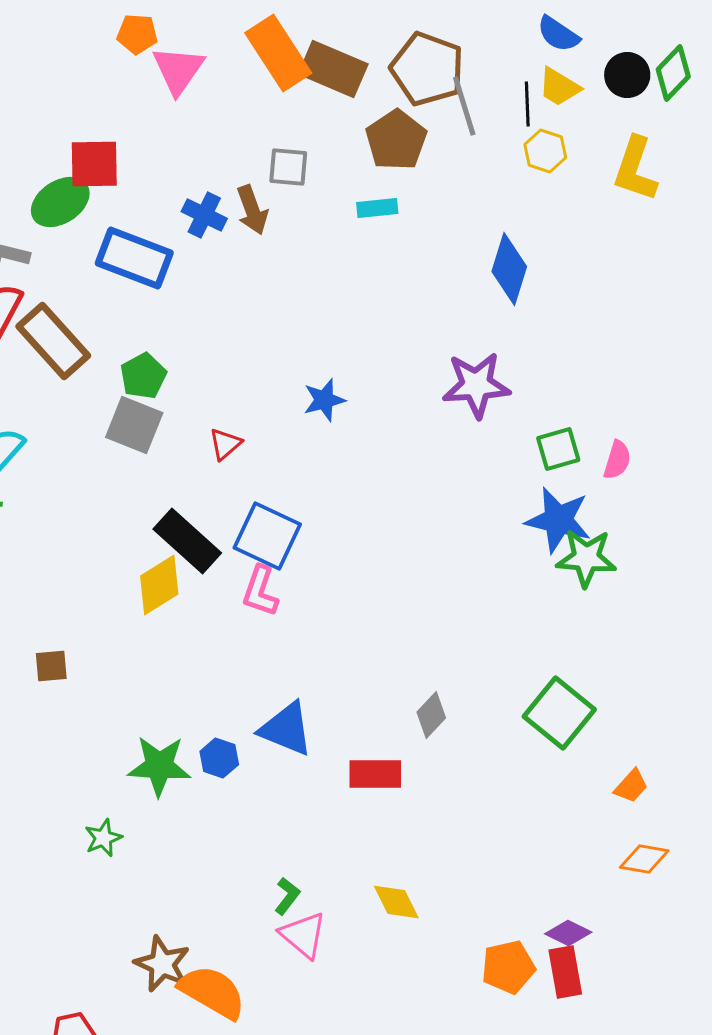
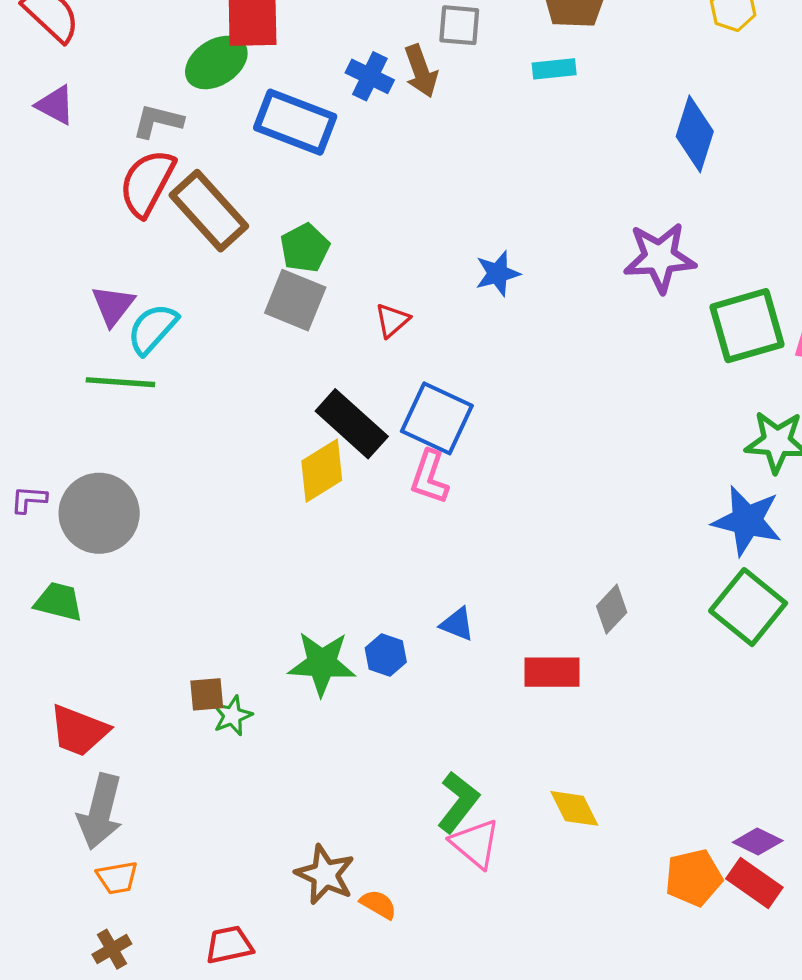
green square: (558, 449) -> (747, 326), size x1.6
blue star: (558, 520) -> (747, 521), moved
brown square: (51, 666) -> (207, 694), moved
blue triangle: (286, 729) -> (457, 624), size x0.6
green star: (103, 838) -> (232, 716), moved
green L-shape: (287, 896) -> (458, 802), size x1.5
red rectangle: (565, 972) -> (754, 883), turned -45
orange semicircle: (212, 992) -> (378, 904), size x0.5

